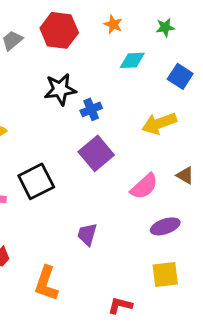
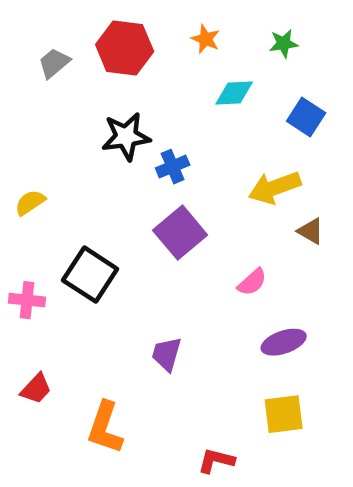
brown triangle: (185, 175) -> (311, 231), moved
black square: (36, 181) -> (90, 275), turned -30
pink semicircle: (144, 186) -> (252, 282), size x0.7

